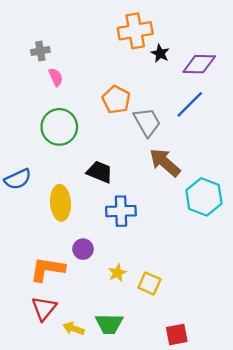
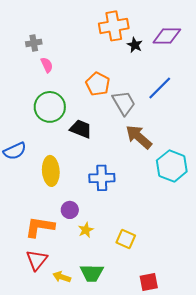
purple diamond: (199, 64) -> (167, 36), moved
black trapezoid: (100, 172) -> (81, 129), moved
yellow star: (117, 273) -> (86, 230), moved

